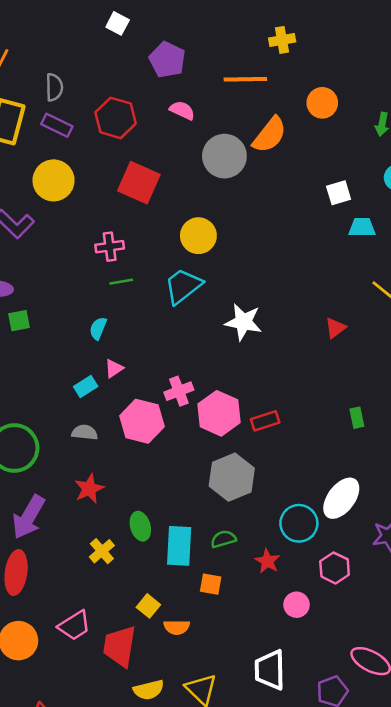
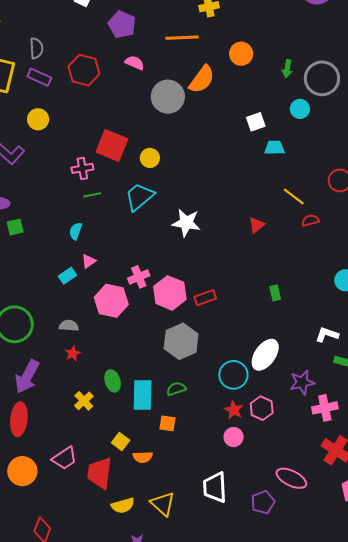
yellow circle: (54, 180) -> (38, 119), size x0.7
red square: (139, 183) -> (112, 145), moved
yellow circle: (198, 236) -> (150, 158), size x0.7
gray semicircle: (85, 432) -> (69, 326), moved
red star: (89, 489) -> (73, 354), size x0.7
red star: (267, 561) -> (234, 410), moved

